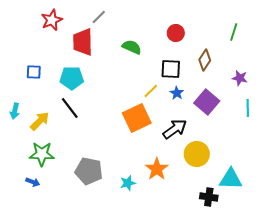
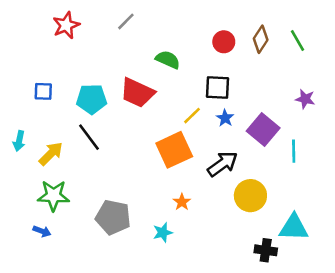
green line: (234, 32) -> (298, 41), turned -48
red trapezoid: (83, 42) -> (137, 93), moved, turned -64
brown diamond: (205, 60) -> (261, 39), moved
cyan line: (248, 108) -> (294, 151), moved
orange star: (157, 169) -> (182, 202), moved, size x0.6

